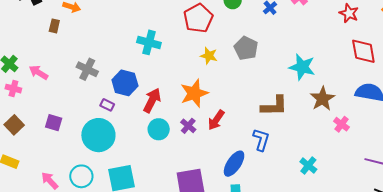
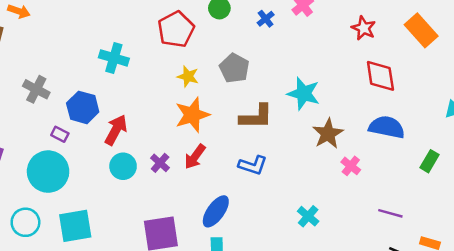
orange star: (194, 93) -> (192, 115), moved
brown L-shape: (274, 106) -> (256, 117), moved
blue L-shape: (261, 140) -> (253, 165), moved, turned 90

